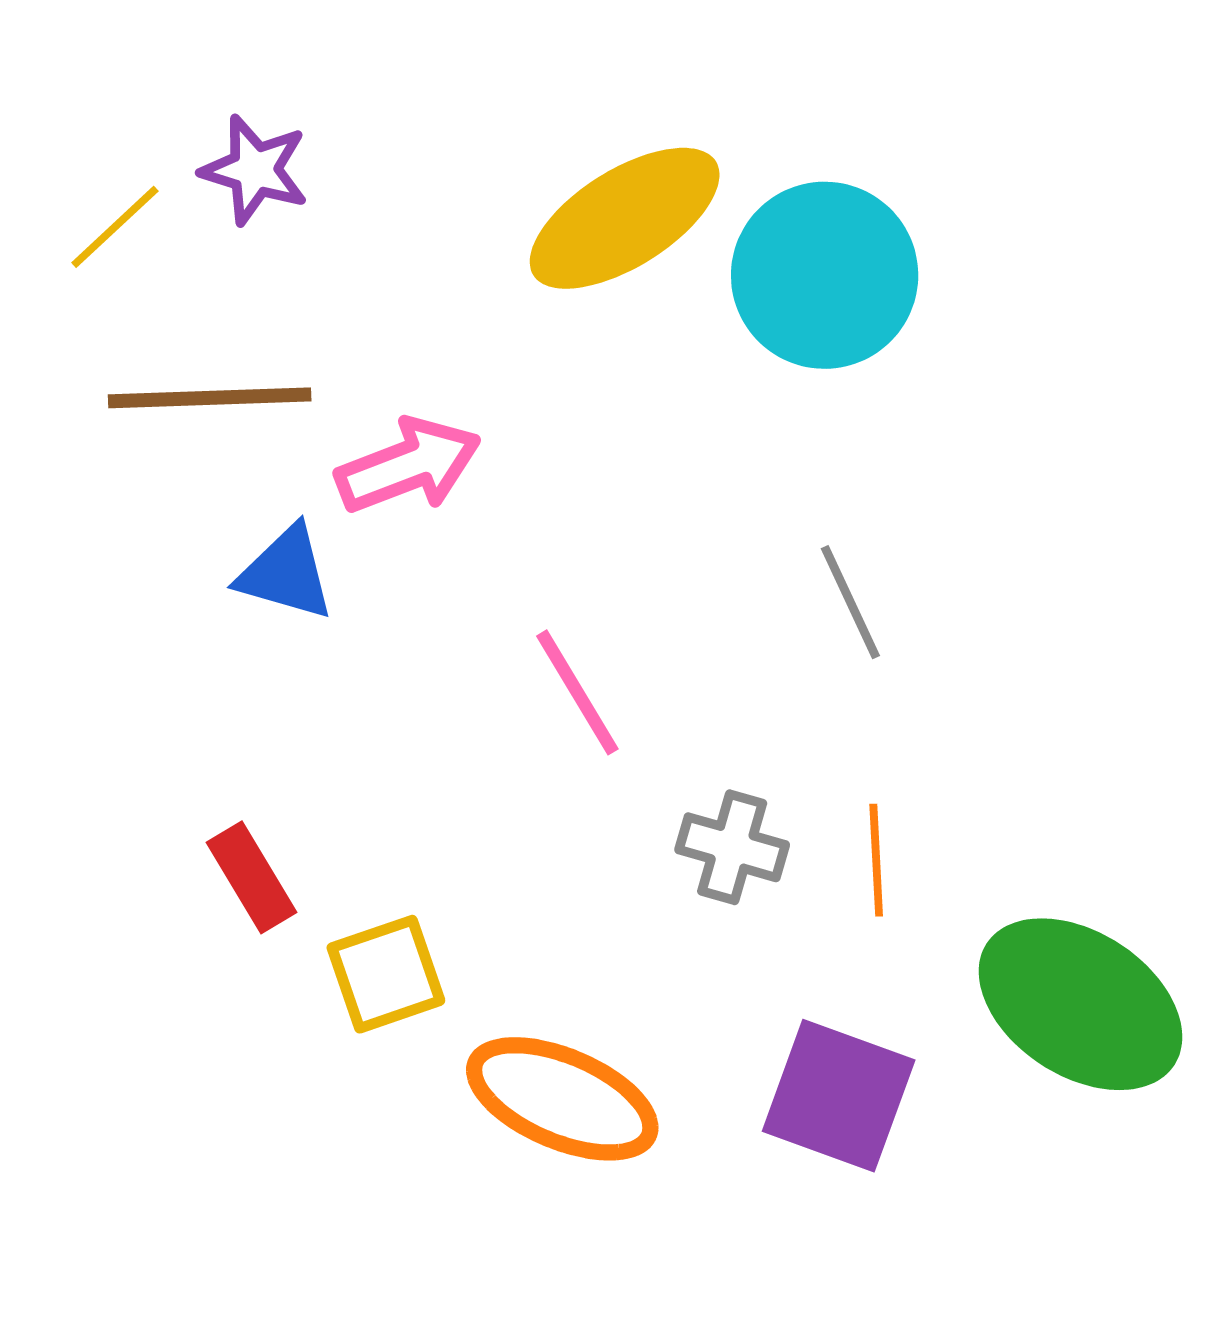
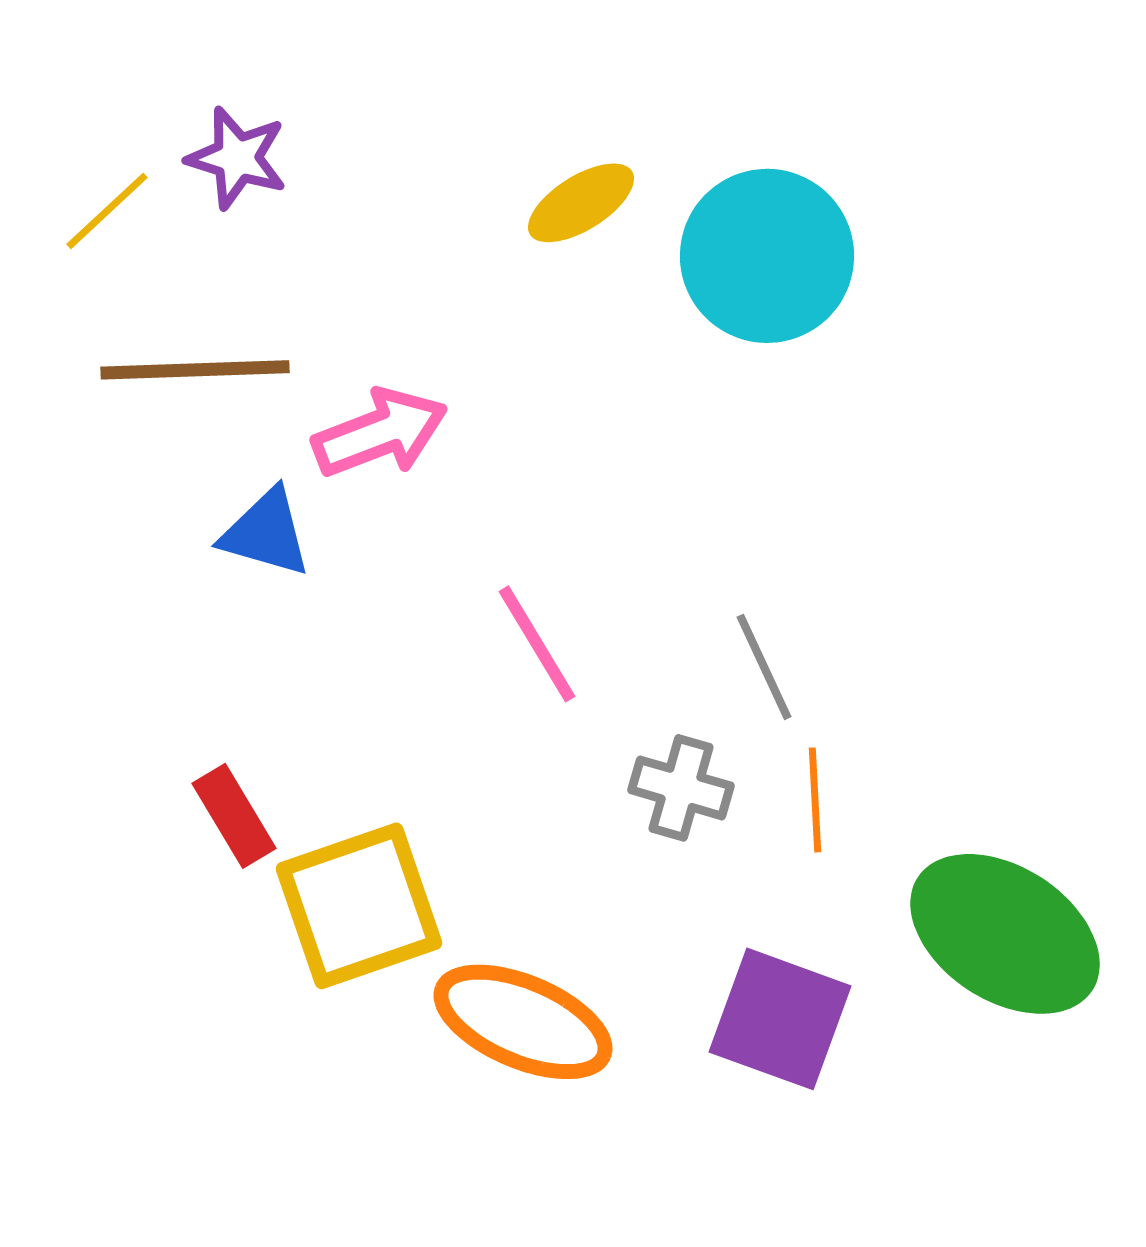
yellow ellipse: (625, 218) -> (581, 203), size x0.6
gray line: (850, 602) -> (764, 667), moved
yellow square: (386, 974) -> (359, 906), size x1.5

